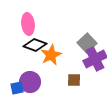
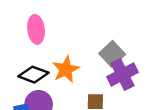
black diamond: (35, 45) -> (33, 75), moved

